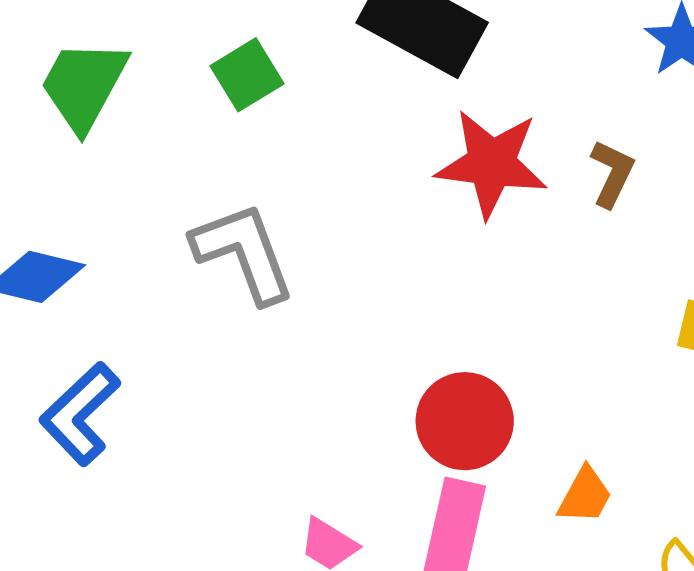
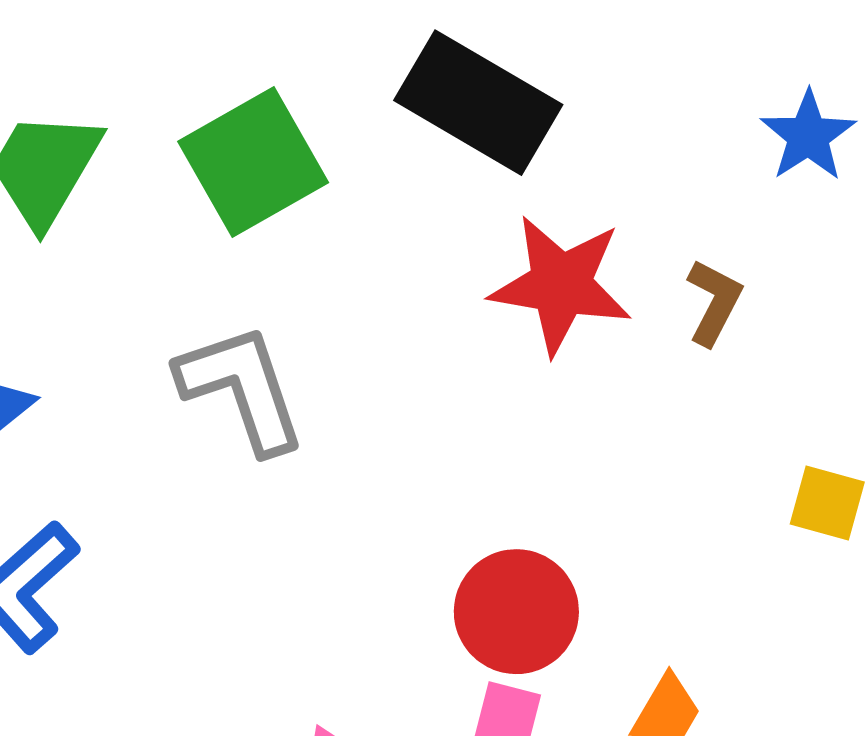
green square: (247, 75) -> (253, 162), size x1.6

